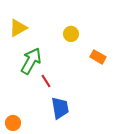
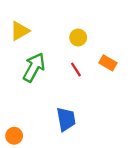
red line: (46, 81) -> (76, 70), moved

